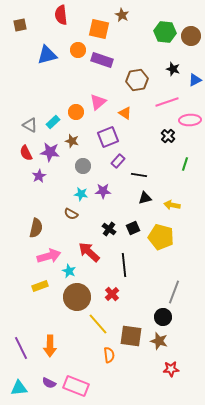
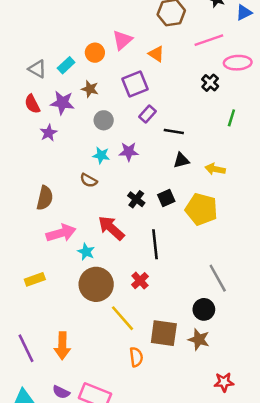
yellow rectangle: (40, 286) -> (35, 279), moved
gray line: (174, 292) -> (218, 278), turned -50
red star: (171, 369) -> (224, 382), moved

